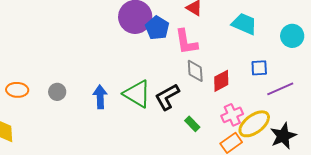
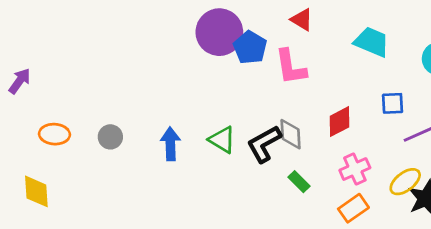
gray diamond: (195, 71) -> (291, 134), moved
green triangle: (137, 94) -> (222, 140), size x0.7
yellow ellipse: (254, 124) -> (405, 182), moved, size x0.7

